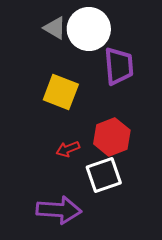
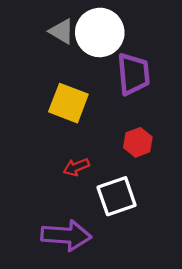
red hexagon: (112, 137) -> (138, 142), moved, size x0.7

